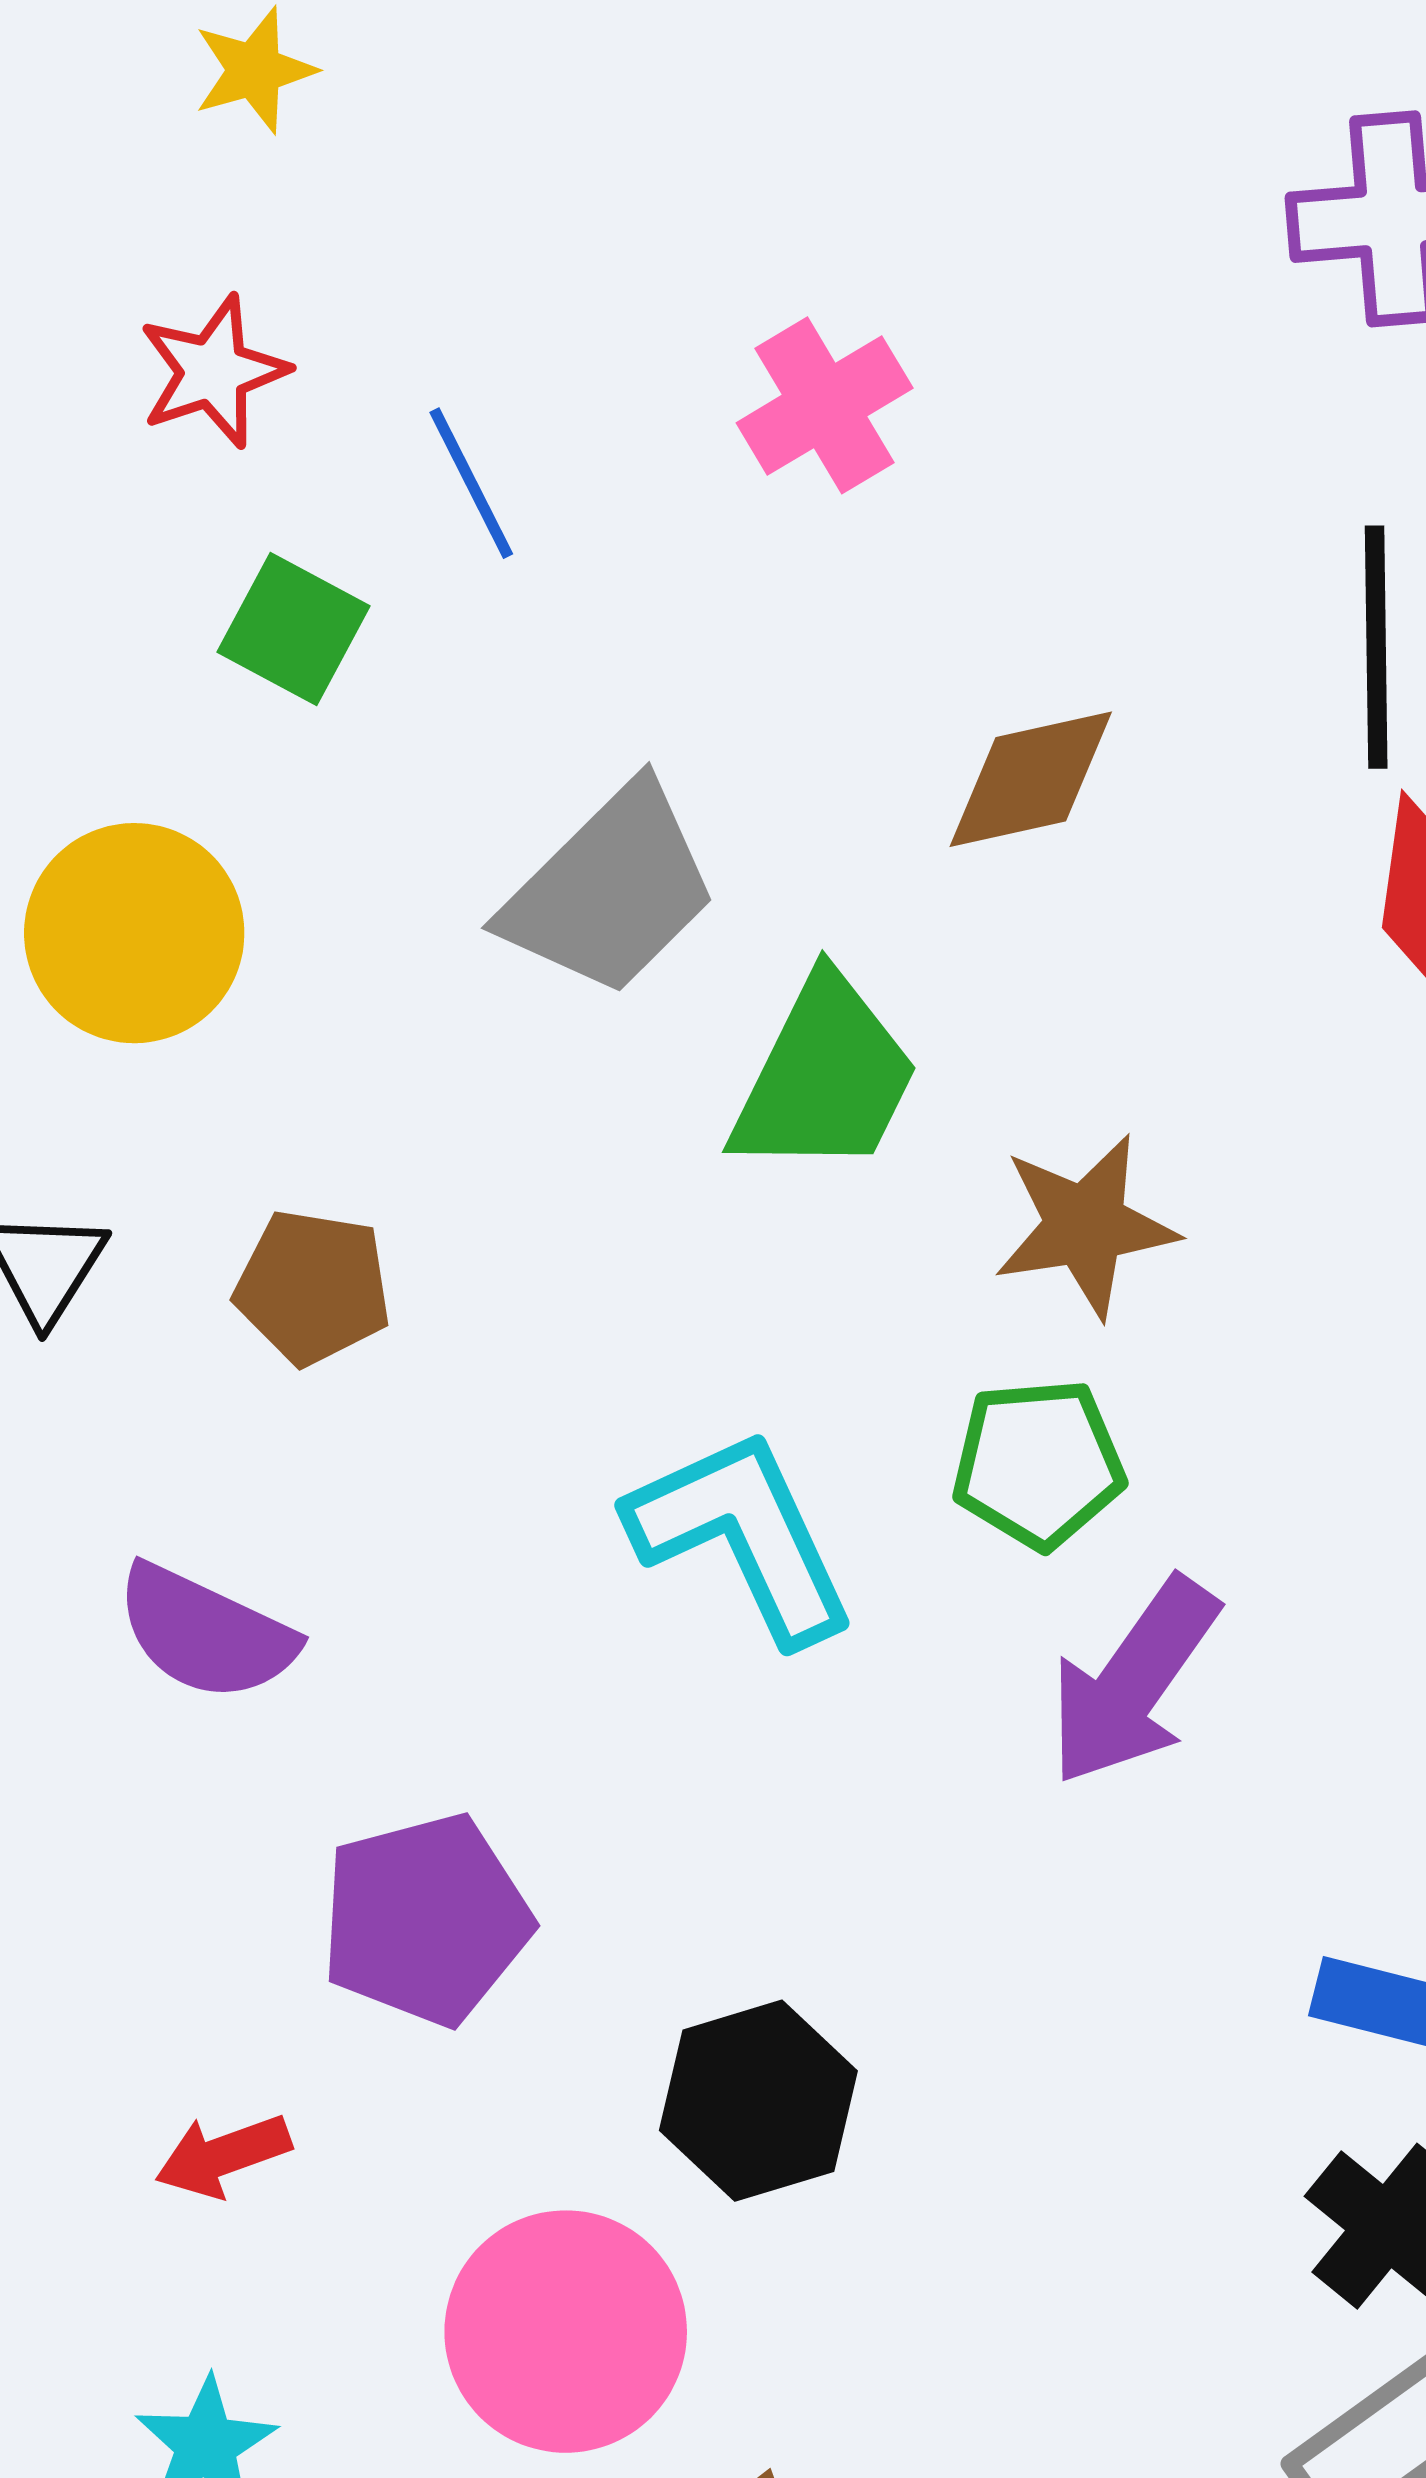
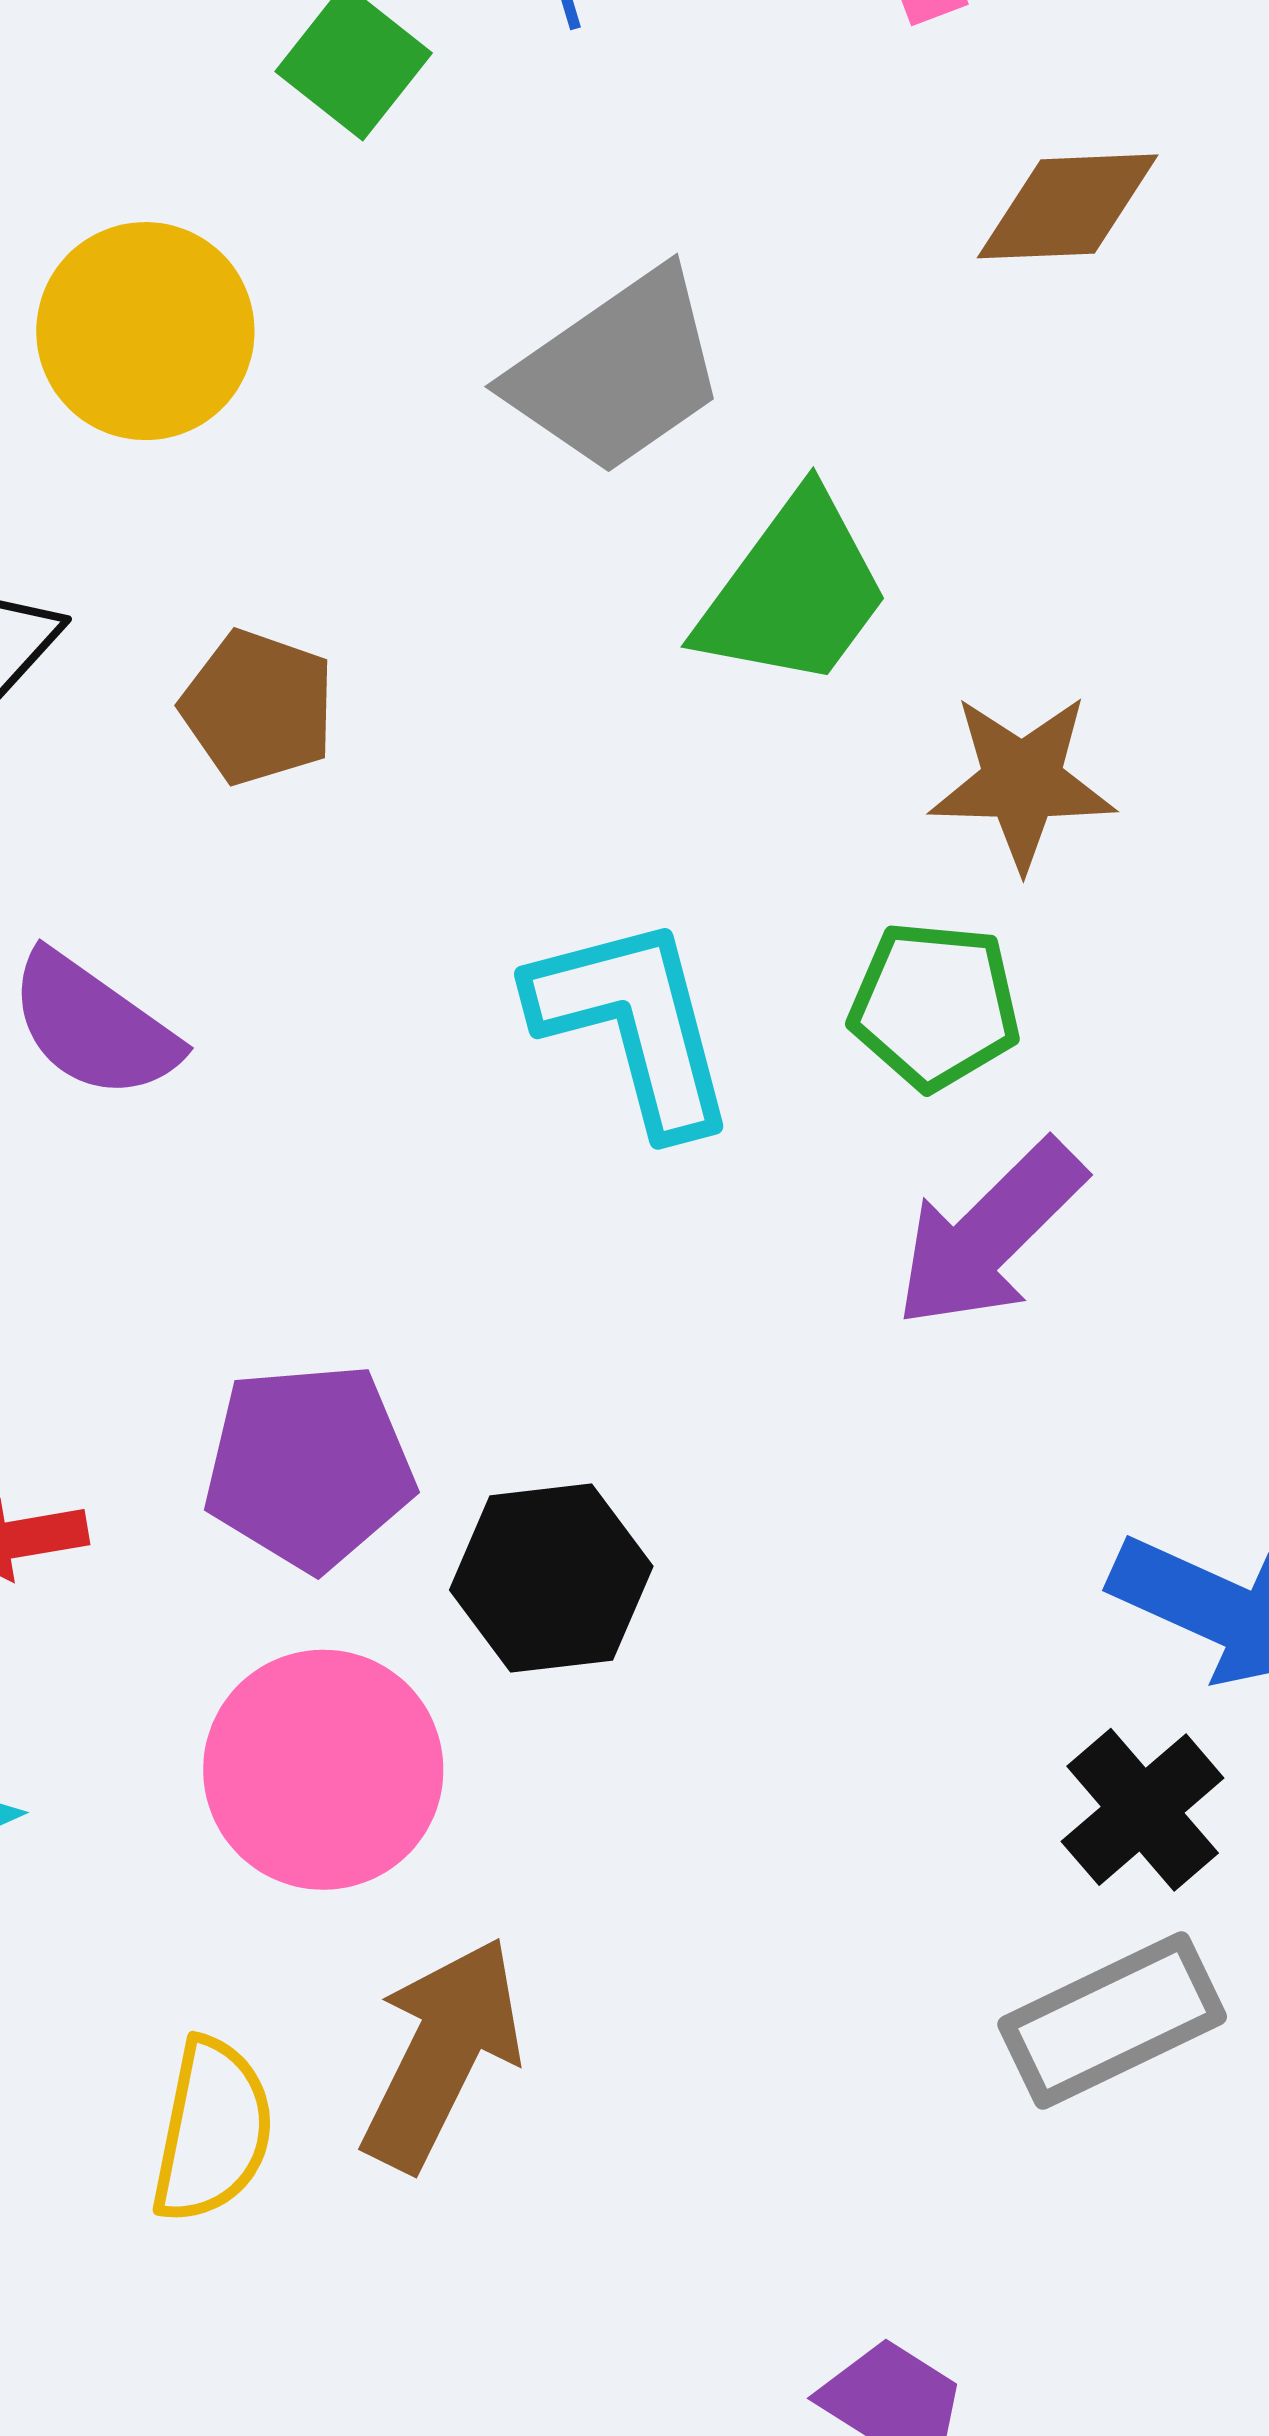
brown diamond: (1031, 779) -> (1068, 206), moved
purple pentagon: (426, 1920) -> (309, 1466), moved

